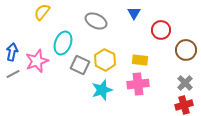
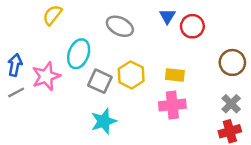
red circle: (161, 30) -> (192, 26), moved
cyan star: (102, 90) -> (104, 121), moved

